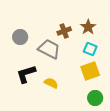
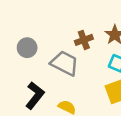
black L-shape: (26, 74) -> (35, 95), turned 145

